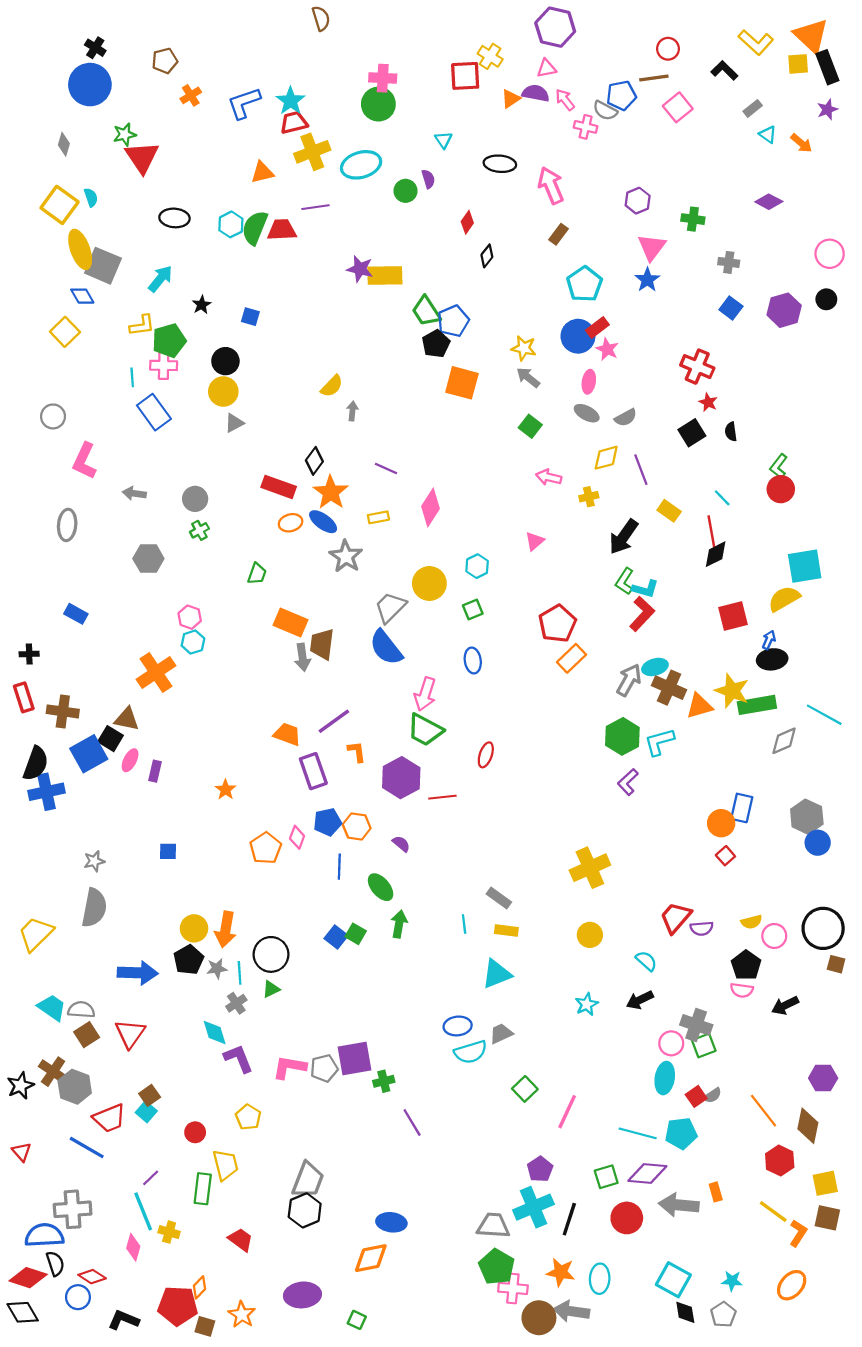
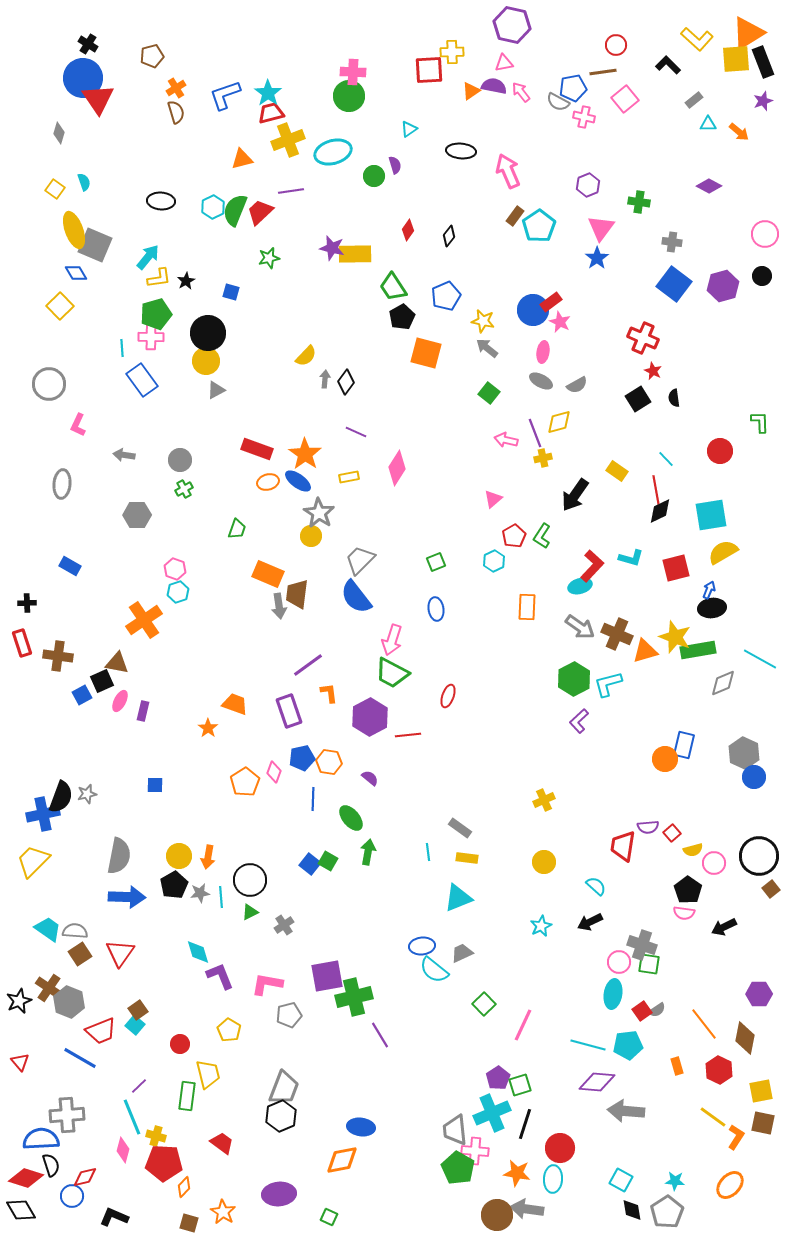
brown semicircle: (321, 18) -> (176, 112), moved
orange triangle: (811, 36) -> (748, 33), turned 45
yellow cross: (490, 56) -> (452, 52), turned -35
yellow square: (798, 64) -> (736, 59), size x1.4
pink cross: (586, 127) -> (584, 117), moved
green star: (125, 134) -> (269, 258), moved
cyan triangle: (768, 134) -> (708, 124), turned -36
cyan triangle: (443, 140) -> (409, 129), turned 30
red triangle: (142, 157) -> (98, 99), moved
yellow square: (60, 205) -> (55, 189), size x0.6
red diamond: (467, 222) -> (408, 230), moved
red trapezoid: (282, 230) -> (260, 212), turned -40
cyan pentagon: (584, 284) -> (539, 226), moved
blue square: (731, 308) -> (674, 284), size x1.6
blue pentagon: (453, 321) -> (446, 296), moved
yellow L-shape: (142, 325) -> (159, 278), moved
black circle: (225, 361) -> (208, 333), size x1.4
gray circle: (53, 416) -> (49, 384), size x1.4
pink L-shape: (84, 461) -> (78, 425), size x0.7
black diamond: (314, 461) -> (346, 382), moved
green L-shape: (779, 466) -> (760, 422), moved, turned 140
purple line: (641, 470) -> (535, 433), moved
cyan hexagon: (477, 566) -> (494, 561), moved
cyan square: (805, 566) -> (711, 515), moved
green L-shape: (625, 581) -> (542, 536), moved
yellow circle: (429, 583) -> (311, 536), moved, size x0.7
cyan L-shape: (645, 589) -> (631, 558), moved
red pentagon: (557, 624) -> (514, 536), moved, size x0.7
orange rectangle: (571, 658) -> (527, 607), turned -44
cyan ellipse: (655, 667) -> (580, 586), moved
gray arrow: (629, 680) -> (580, 627), turned 96
orange trapezoid: (287, 734) -> (235, 704), moved
black square: (111, 739) -> (102, 681), turned 35
blue square: (89, 754) -> (82, 695), size x0.6
black semicircle: (36, 764) -> (61, 797), moved
blue cross: (47, 792) -> (43, 814), moved
red square: (725, 856) -> (672, 833), moved
yellow cross: (590, 868) -> (544, 800), size x0.6
gray semicircle: (94, 908) -> (119, 856), moved
red trapezoid: (676, 918) -> (623, 846), turned -32
purple semicircle: (702, 928) -> (648, 827), moved
orange arrow: (225, 929) -> (208, 857), size x0.7
brown square: (836, 964) -> (771, 889), turned 36
gray cross: (236, 1003) -> (284, 925), moved
green square: (704, 1046) -> (649, 964), turned 30
cyan semicircle: (471, 1052) -> (434, 970), turned 56
gray pentagon: (324, 1068) -> (289, 1015), moved
green cross: (384, 1081) -> (354, 997), size x1.8
green square: (606, 1177) -> (520, 1085), moved
orange rectangle: (716, 1192) -> (677, 1066), moved
red circle: (627, 1218) -> (560, 1148), moved
gray trapezoid: (493, 1226) -> (455, 1130), turned -100
red diamond: (92, 1277) -> (85, 1177), turned -45
cyan square: (673, 1280) -> (621, 1180), size x0.7
pink cross: (513, 1288) -> (475, 1151), moved
red pentagon: (178, 1306) -> (164, 1163), moved
gray pentagon: (723, 1314) -> (667, 1212), size x1.4

